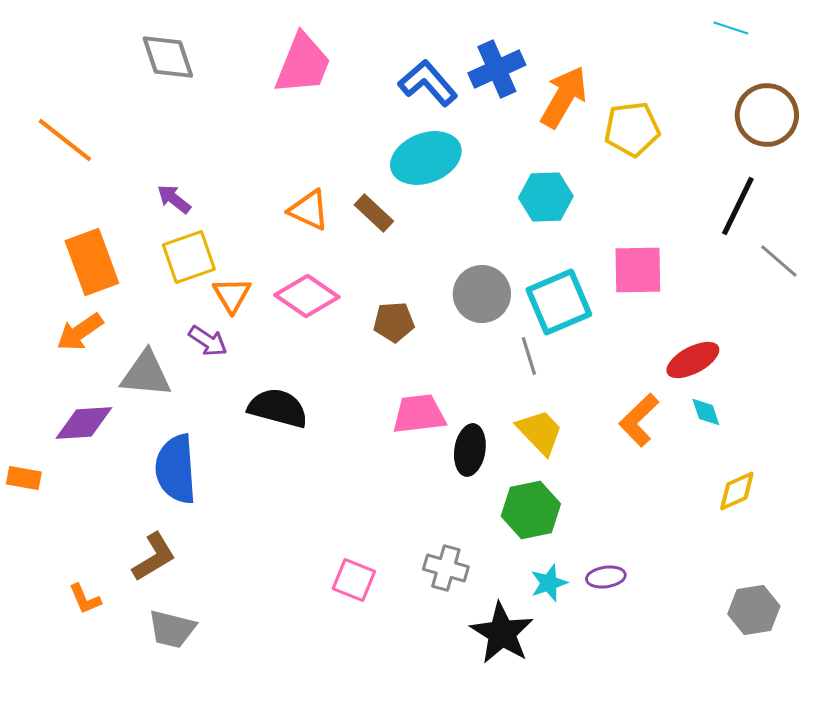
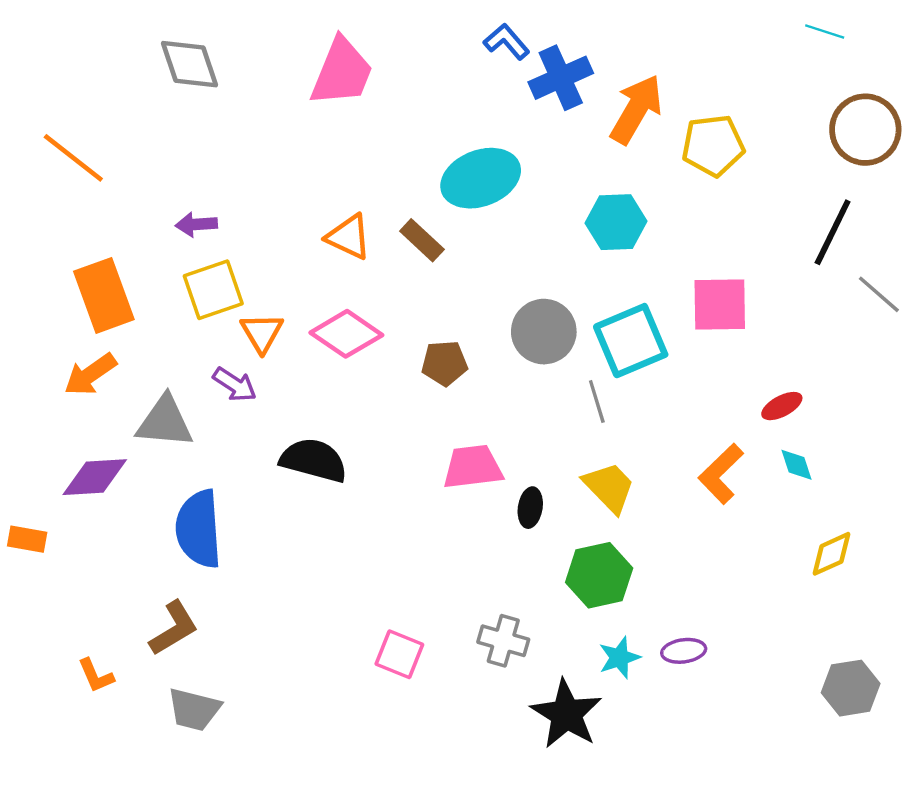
blue L-shape: (428, 83) -> (507, 42), moved, size x0.7
purple arrow: (174, 199) -> (196, 224), turned -42
red ellipse: (693, 360) -> (782, 406), size x0.7
black ellipse: (470, 450) -> (530, 508), size x0.7

